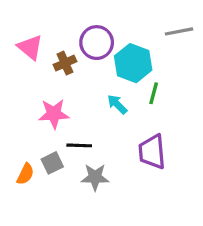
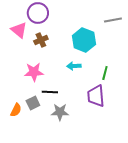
purple circle: (97, 43) -> (38, 13), moved
green line: (154, 93) -> (105, 73), moved
cyan arrow: (117, 104) -> (74, 66), turned -48

